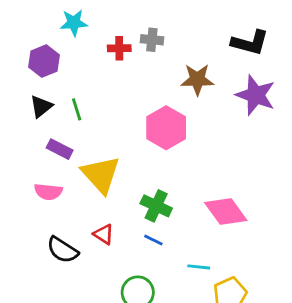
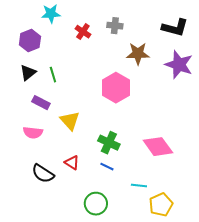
gray cross: (152, 40) -> (115, 26), moved
red cross: (119, 48) -> (83, 32), turned 35
yellow triangle: (101, 175) -> (70, 121), size x0.7

